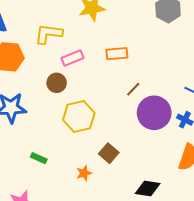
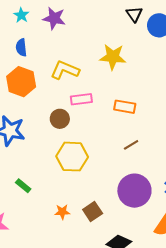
purple circle: (154, 113) -> (134, 191), moved
brown square: (109, 153) -> (93, 212), moved

